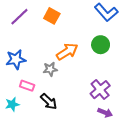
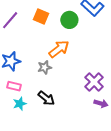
green circle: (101, 45) -> (69, 20), moved
pink rectangle: (27, 86) -> (14, 86), moved
cyan star: (12, 104) -> (20, 104), moved

